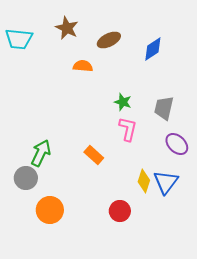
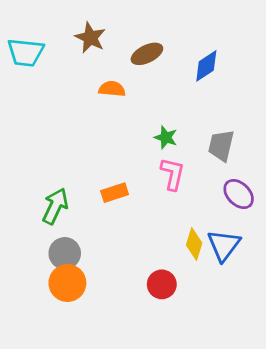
orange rectangle: (94, 155) -> (115, 193), moved, turned -60
gray circle: (26, 178) -> (65, 253), moved

